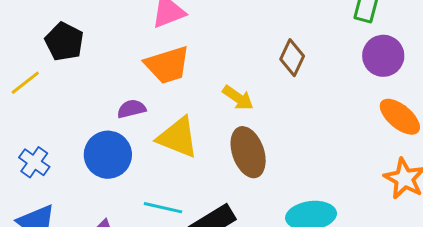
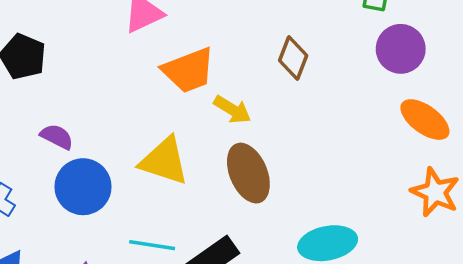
orange trapezoid: (167, 65) -> (189, 70), moved
purple semicircle: (132, 109) -> (57, 137), moved, turned 44

